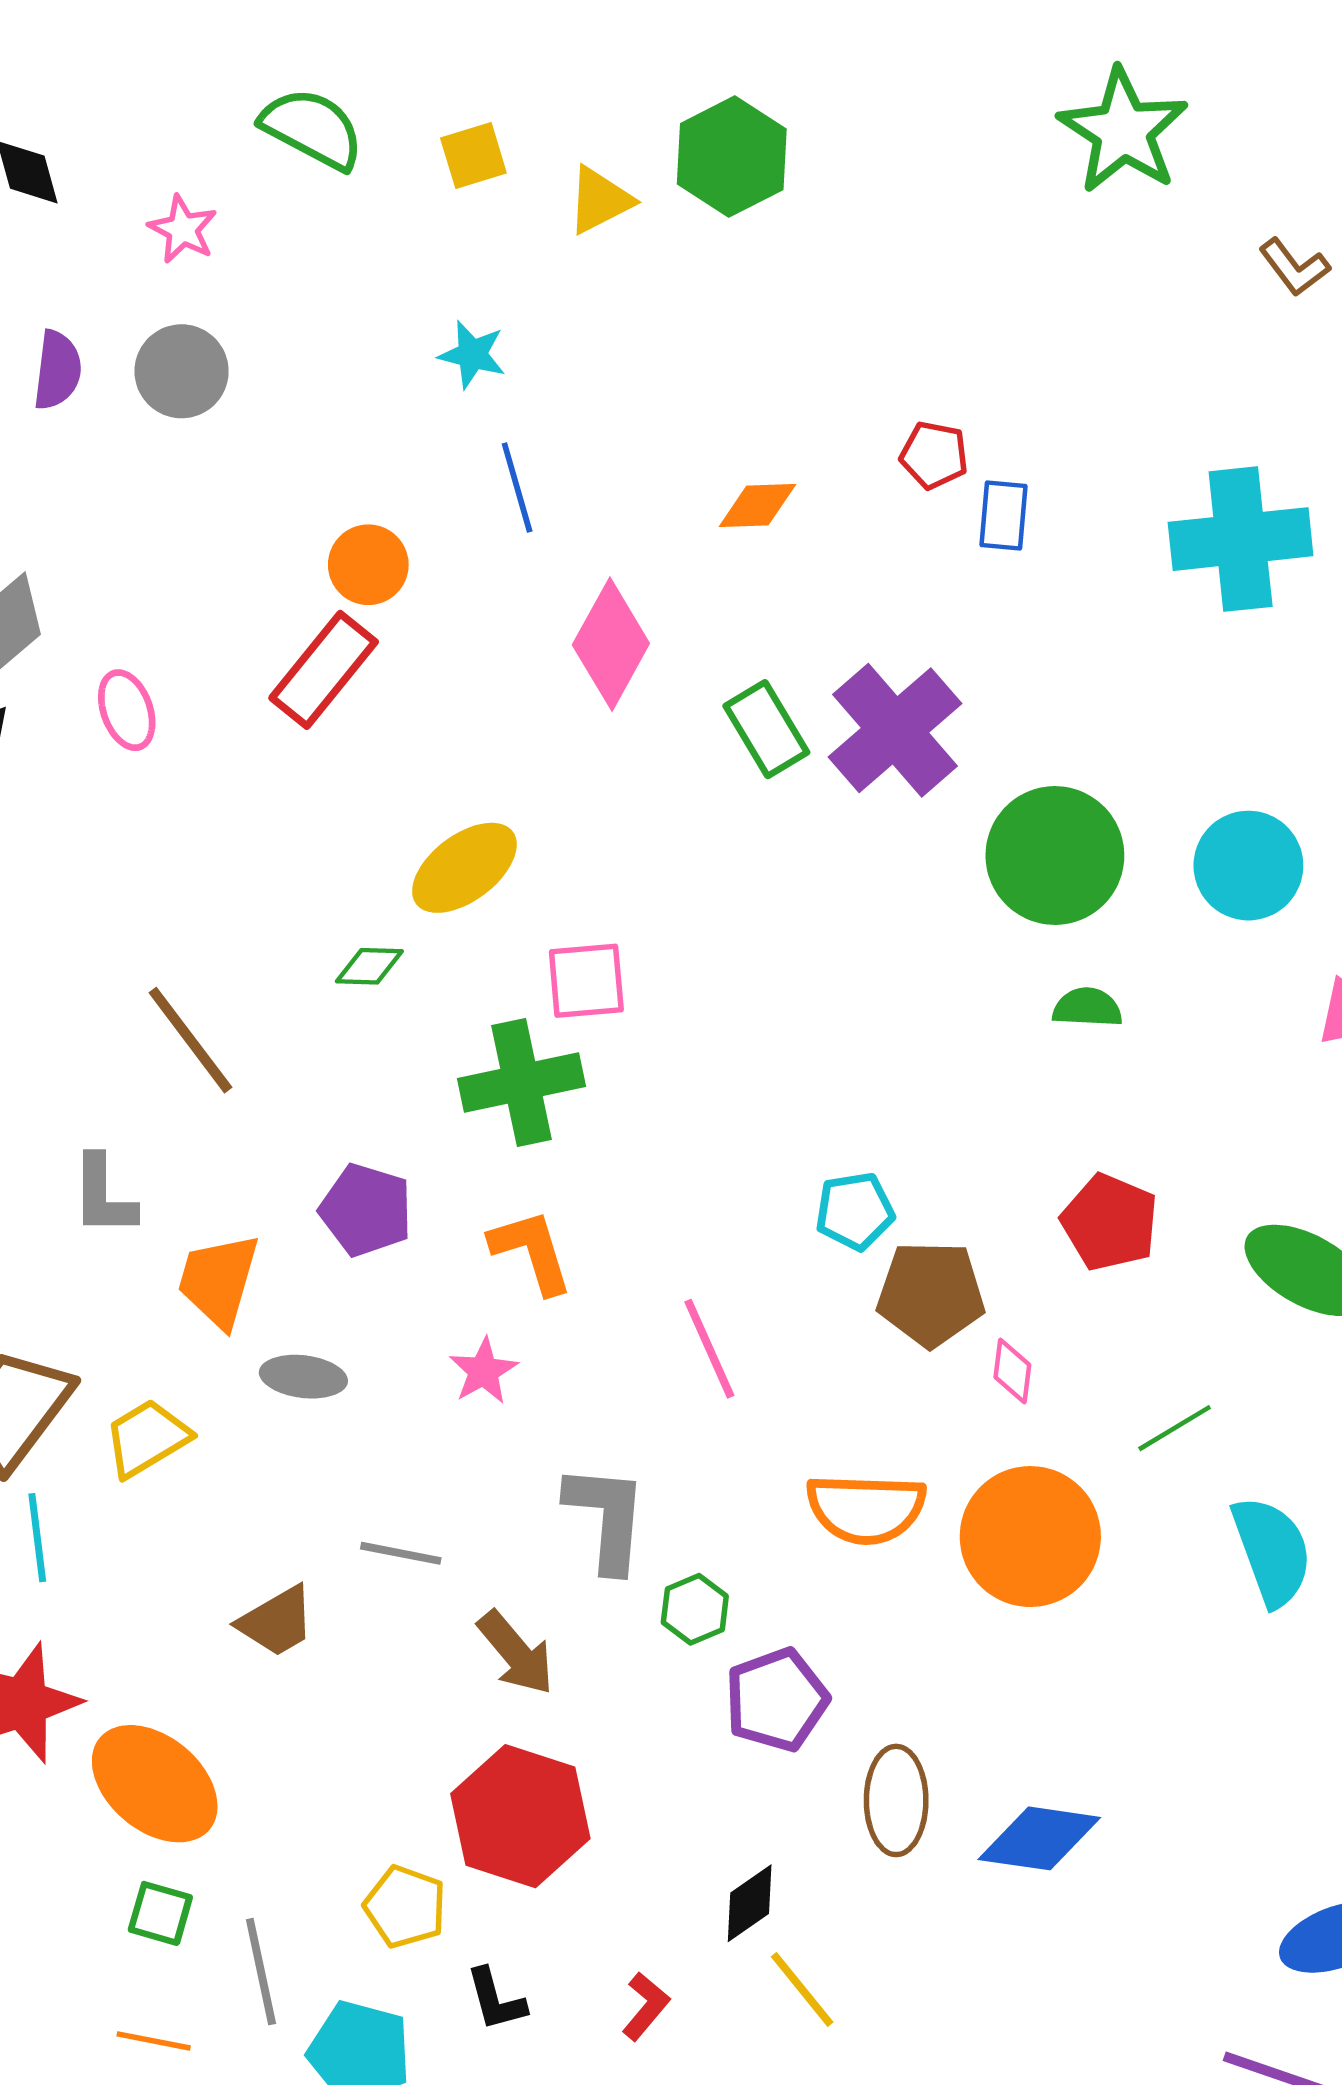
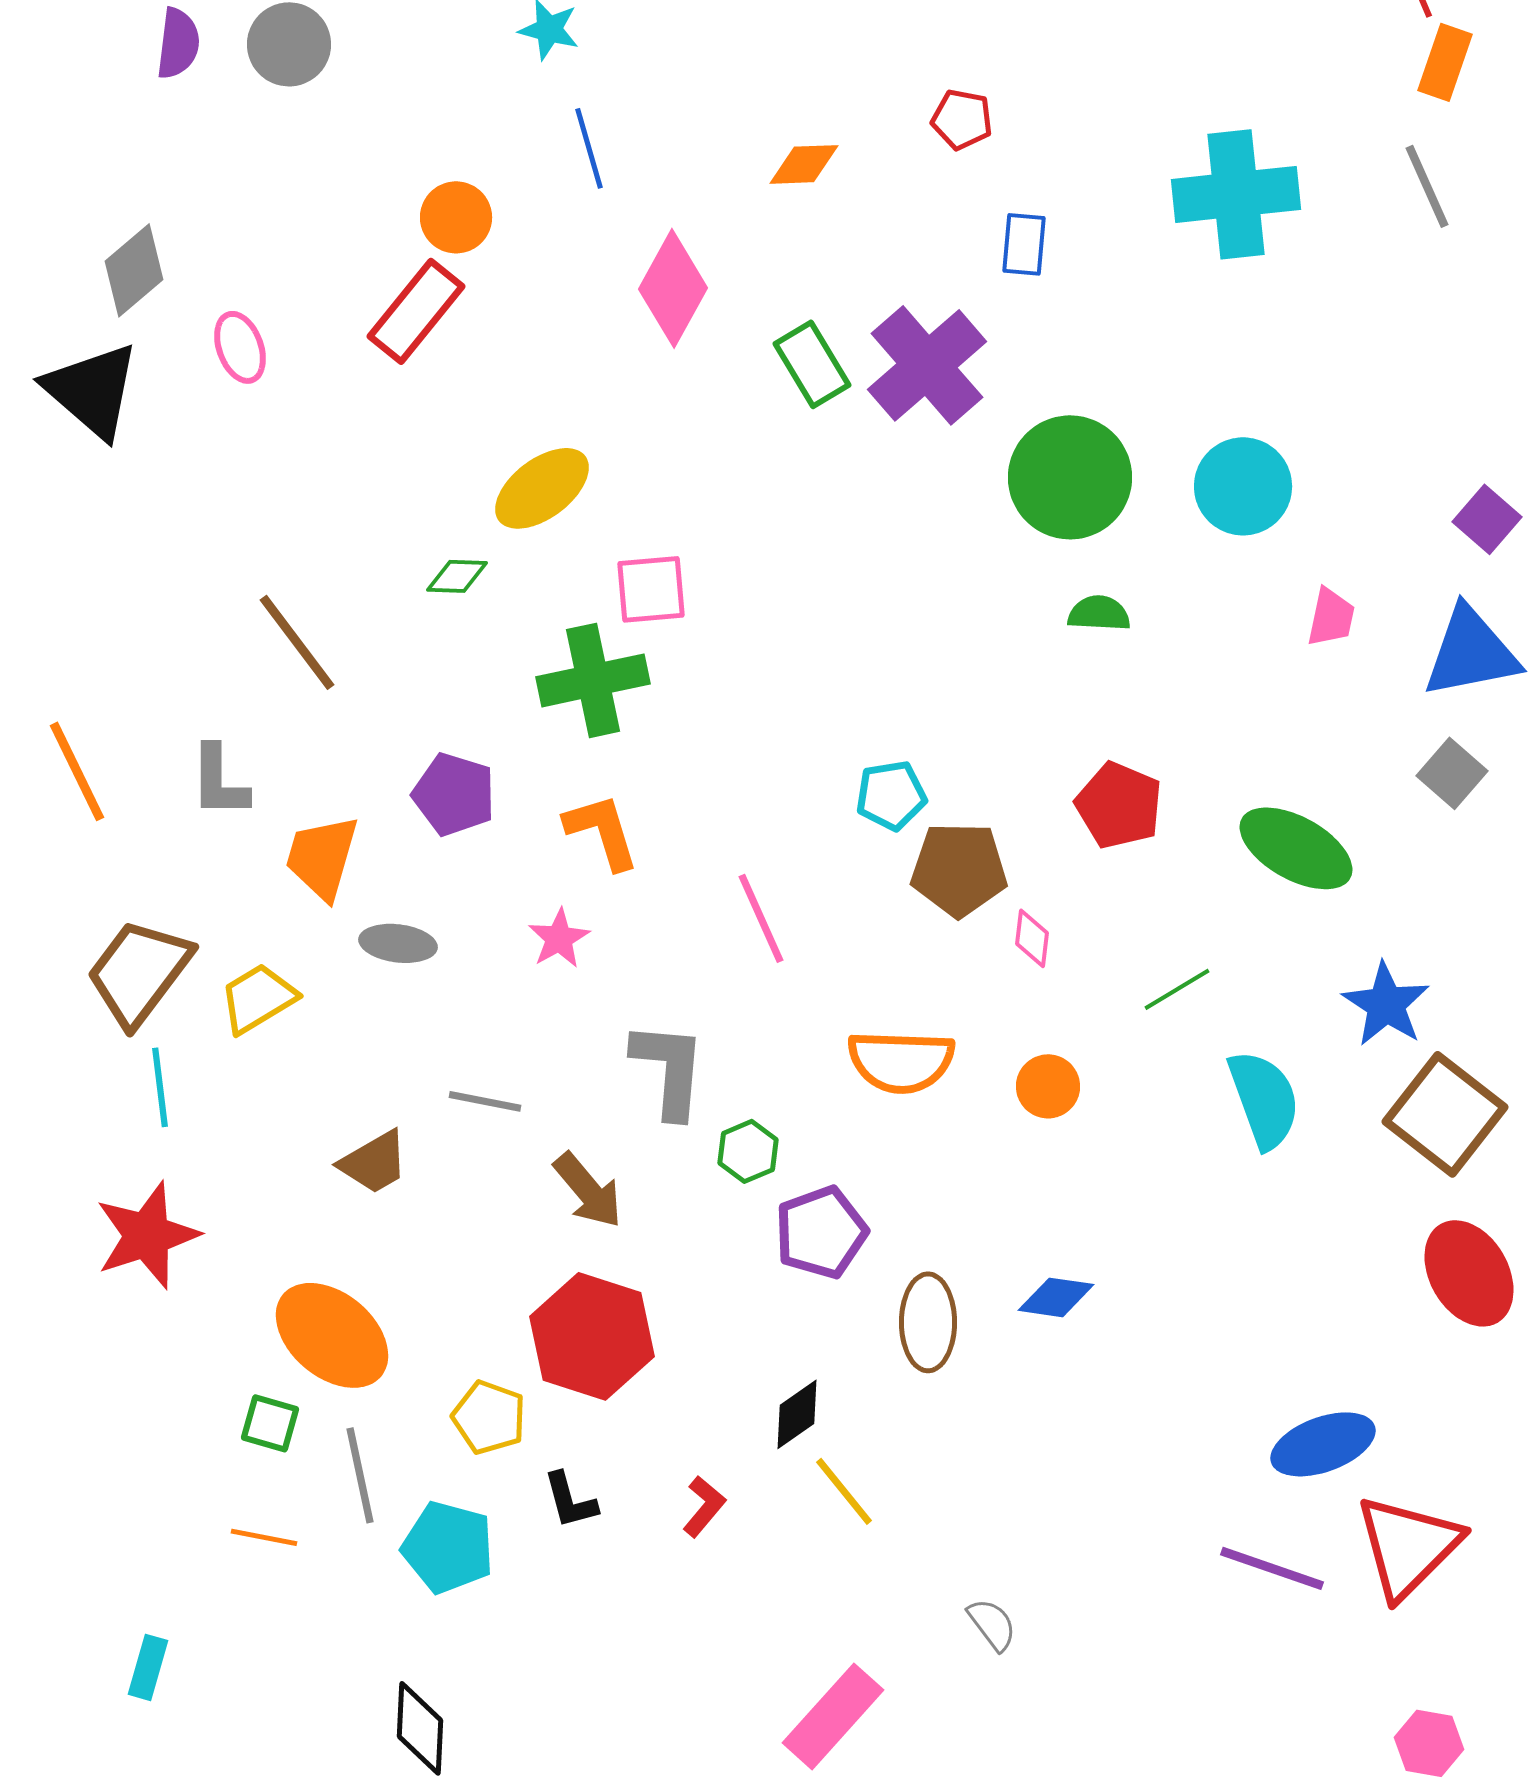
blue rectangle: (1003, 516) -> (1024, 244), moved
orange circle: (1030, 1537) -> (1048, 1086), size x0.5
orange ellipse: (155, 1784) -> (332, 1335), moved
blue diamond: (1039, 1838) -> (1056, 1297), moved, size x0.7

